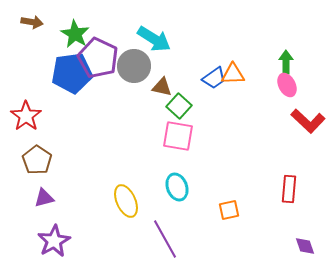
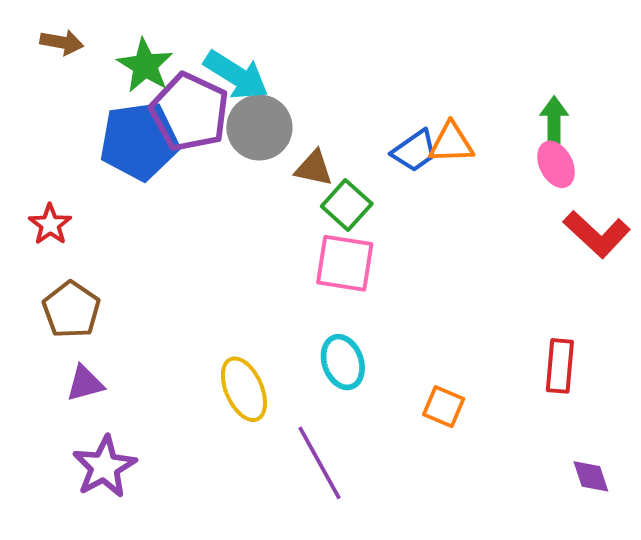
cyan arrow: (154, 39) -> (236, 75), moved
red star: (26, 116) -> (50, 224), size x0.7
orange square: (229, 210) -> (444, 407), turned 35

